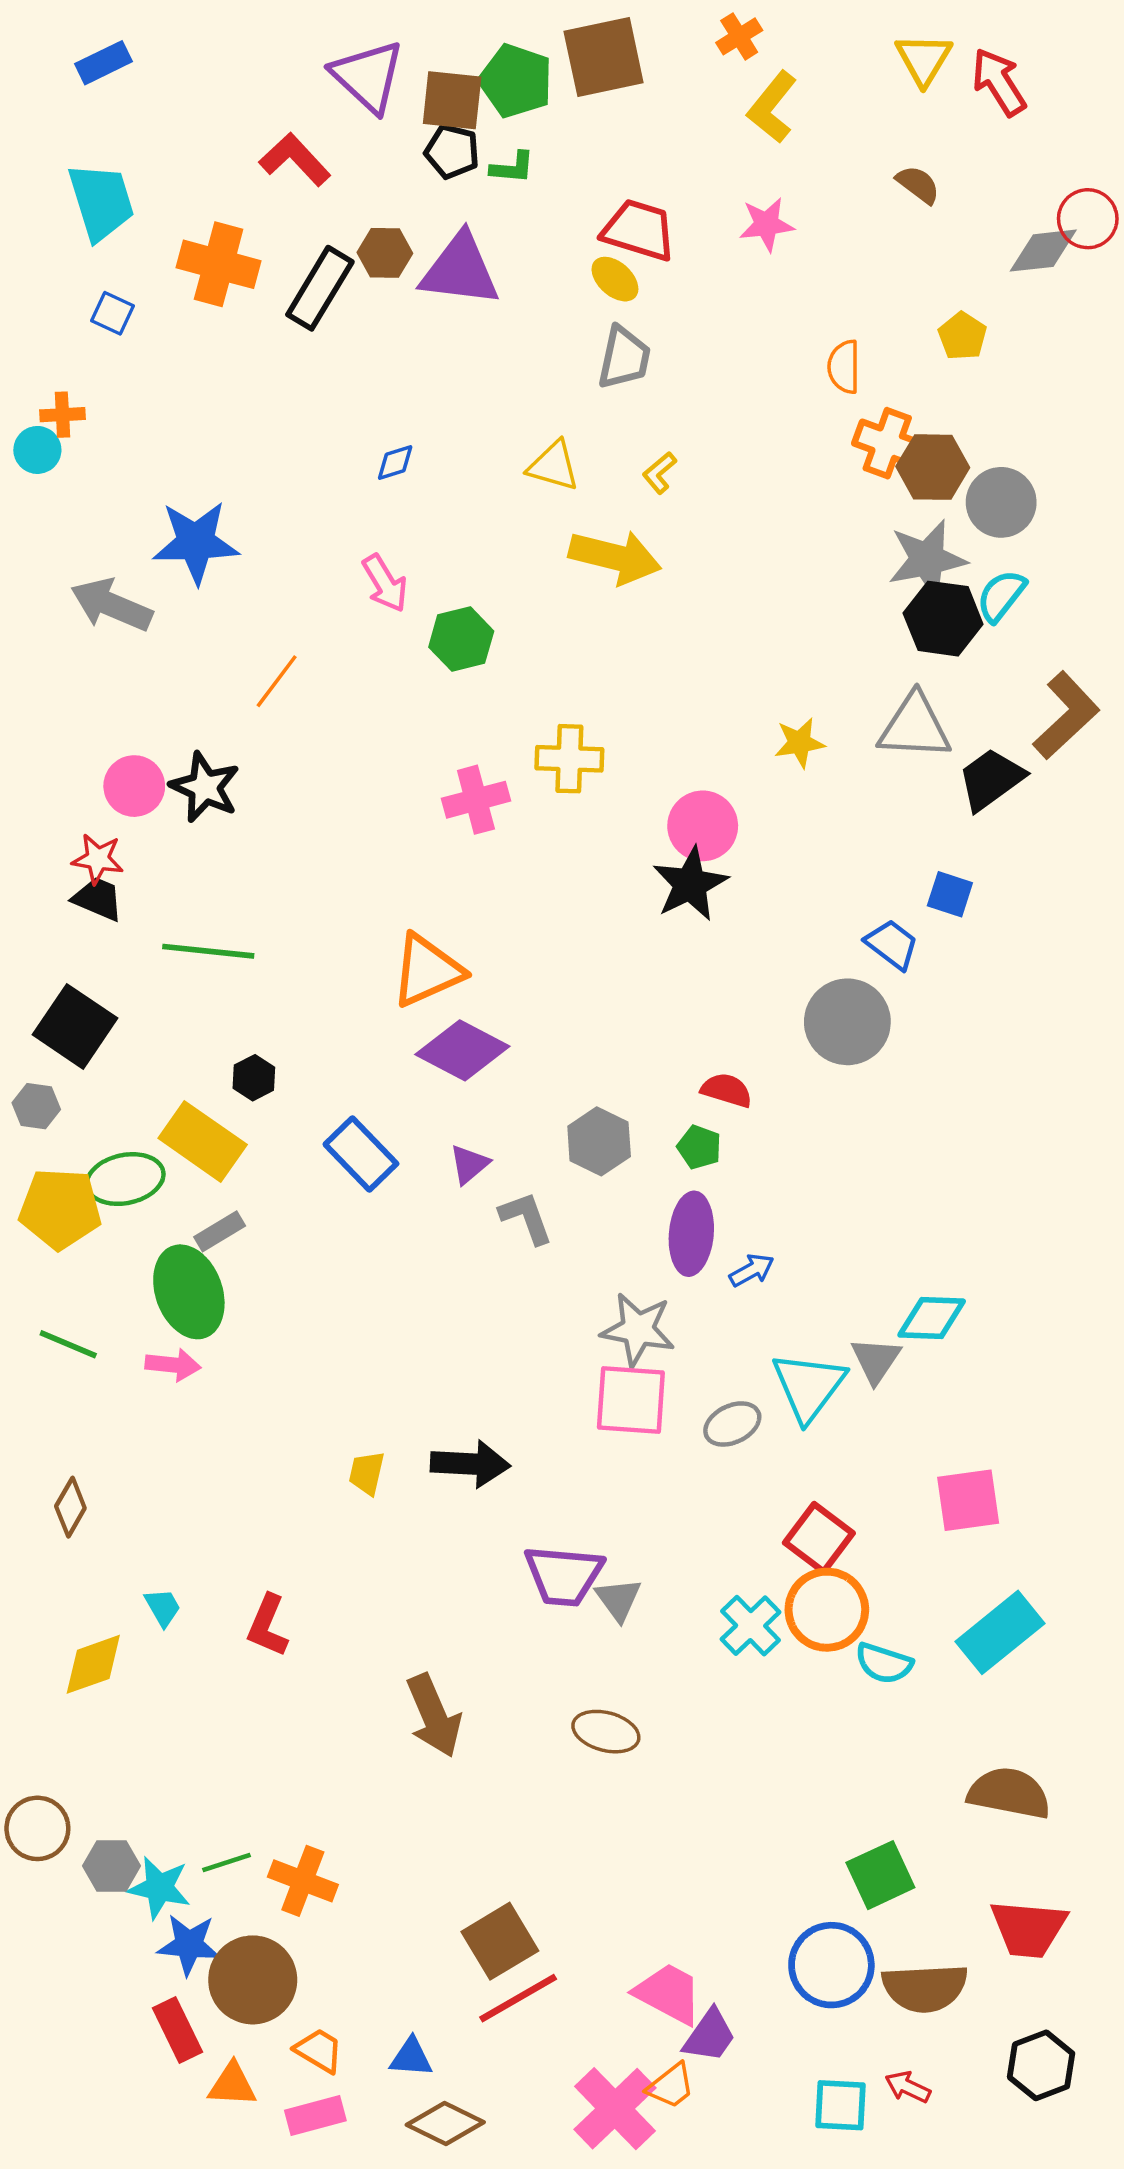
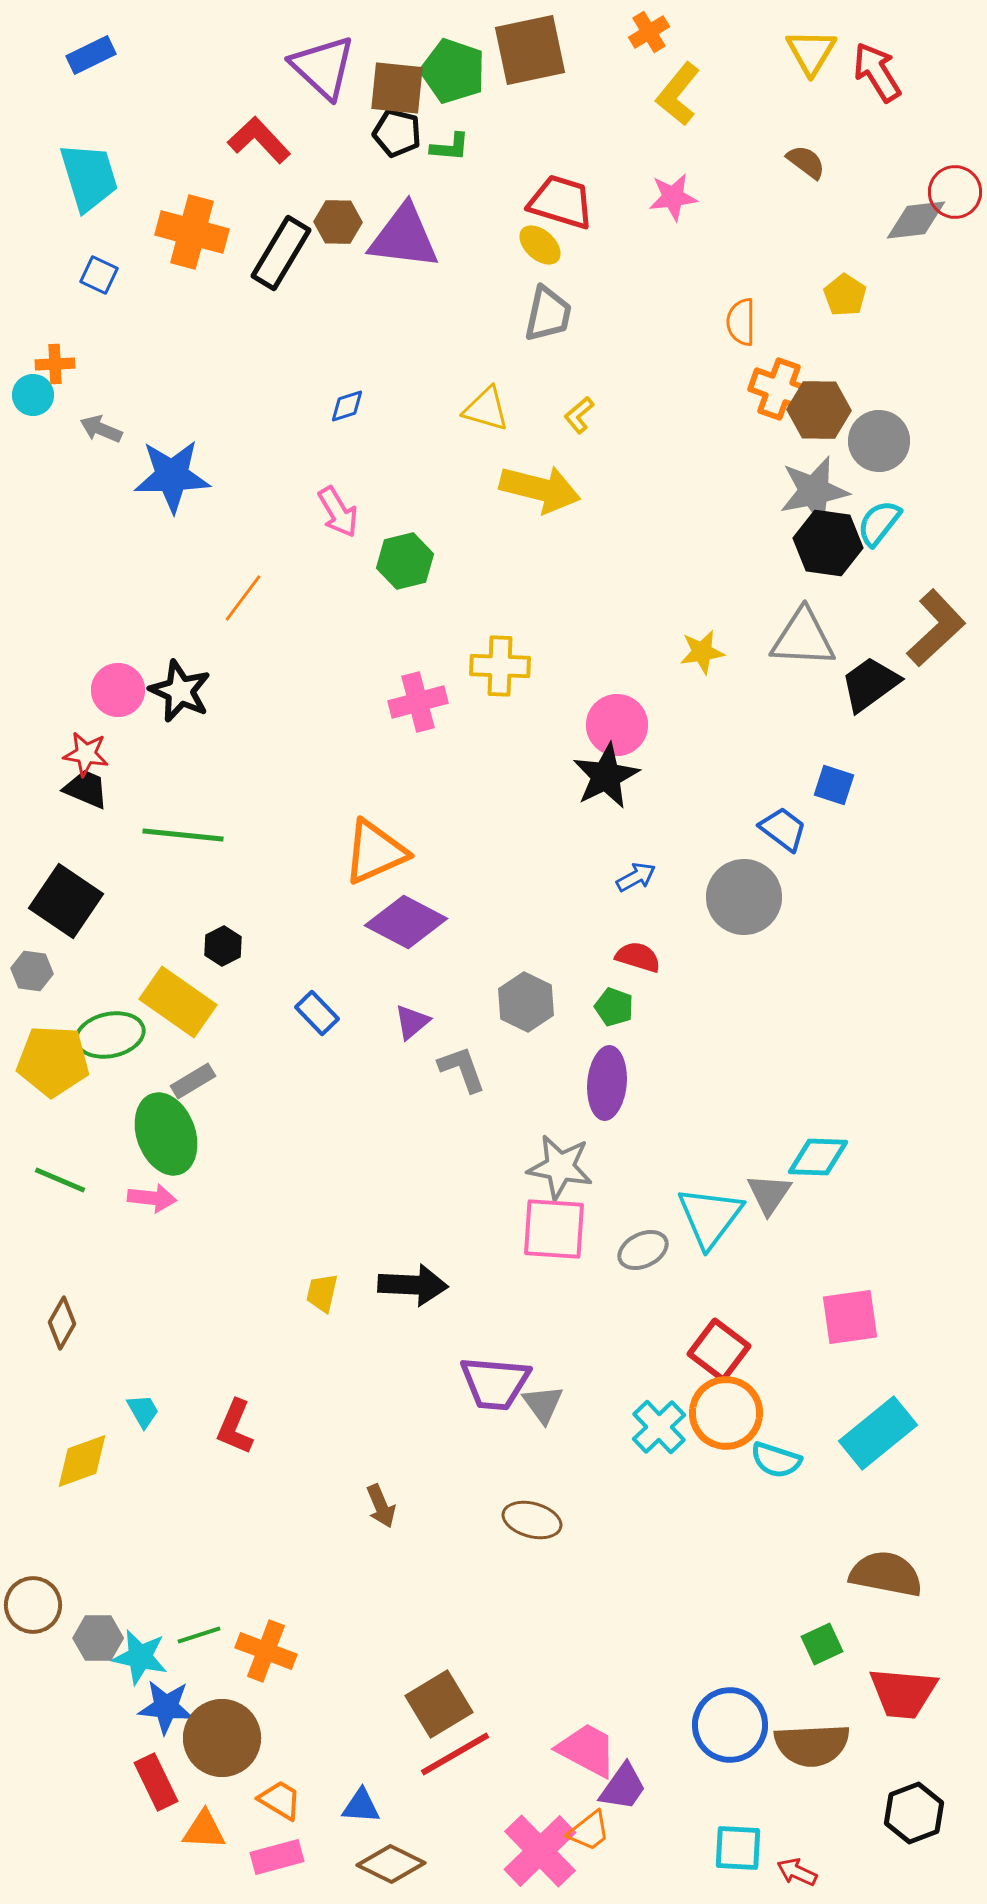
gray arrow: (111, 605) -> (101, 429), moved, size x0.6
blue rectangle: (361, 1154) -> (317, 1013), size x0.7
blue arrow: (752, 1270) -> (636, 877), moved
brown arrow: (434, 1716) -> (381, 1506), size x0.6
green square: (880, 1875) -> (822, 1644), moved, size x0.7
red arrow: (908, 2087) -> (797, 1872), moved

